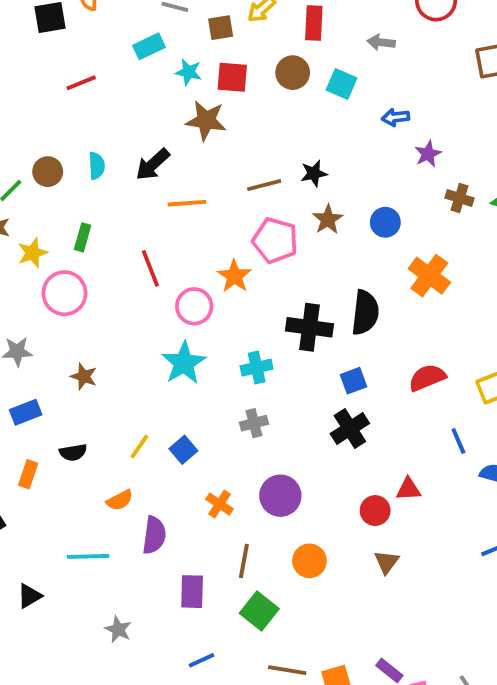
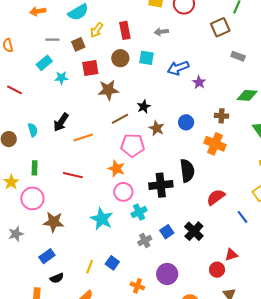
cyan star: (188, 72) -> (61, 78), moved
red line: (81, 83) -> (15, 90), turned 63
blue arrow: (396, 117) -> (178, 68), size x1.5
brown star: (206, 120) -> (108, 90), moved
brown cross: (460, 198) -> (221, 116), moved
red line: (150, 268) -> (73, 175), turned -42
pink circle: (194, 306) -> (123, 192), moved
brown star: (84, 376) -> (54, 222), moved, size x1.5
red semicircle: (427, 378) -> (216, 197), moved
blue square: (353, 381) -> (167, 232), moved
blue rectangle: (26, 412) -> (47, 256), moved
blue line: (458, 441) -> (243, 217), moved

